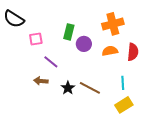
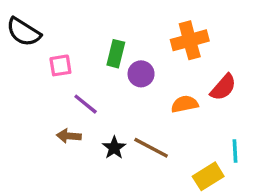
orange semicircle: (110, 51) -> (185, 104), moved
red semicircle: (133, 52) -> (223, 87), turned 36
cyan line: (123, 83) -> (235, 151), moved

